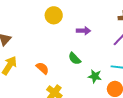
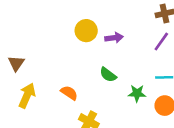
yellow circle: (54, 15) -> (86, 31), moved

